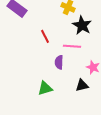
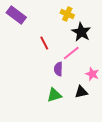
pink line: (72, 46) -> (71, 53), turned -42
green triangle: (45, 88) -> (54, 95), moved

